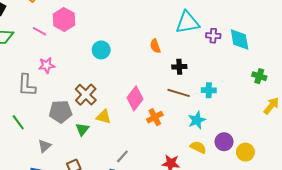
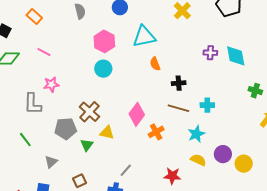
pink hexagon: (64, 19) -> (104, 41), moved
cyan triangle: (187, 22) -> (144, 37), moved

